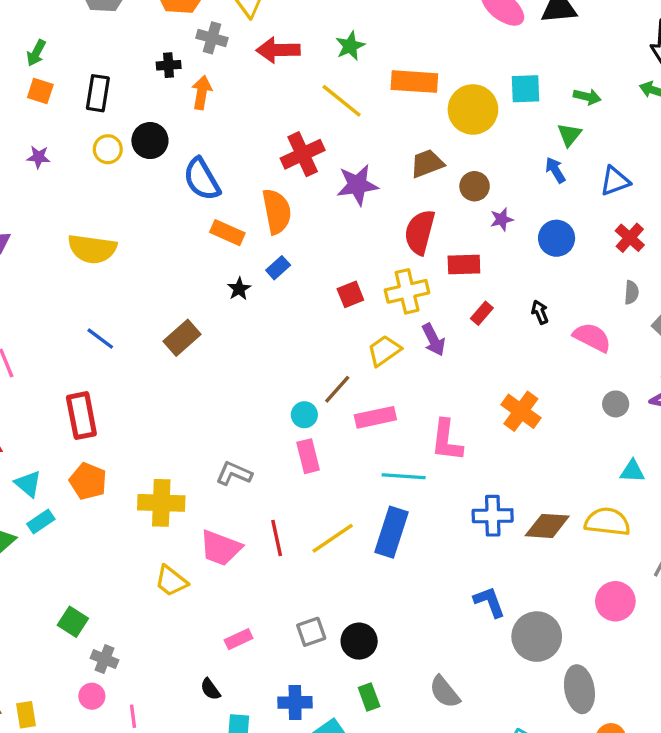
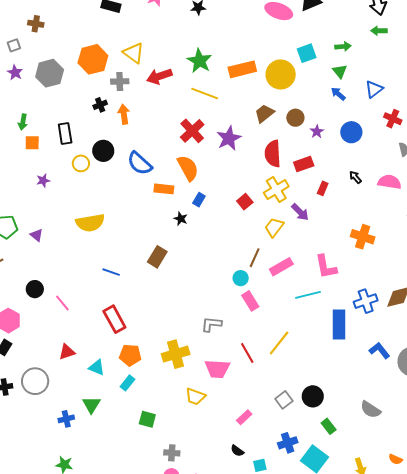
green star: (350, 46) -> (199, 61), size x1.4
cyan rectangle: (41, 521) -> (127, 383), moved
blue rectangle: (391, 532) -> (339, 324), moved
green square: (73, 622) -> (147, 419), moved

